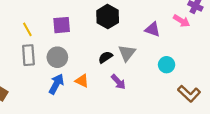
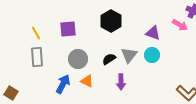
gray circle: (57, 57) -> (78, 59), moved
cyan circle: (167, 65) -> (152, 55), moved
purple arrow: (118, 82) -> (121, 82), turned 42

